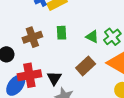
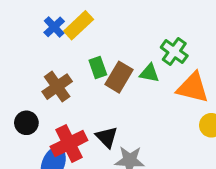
green triangle: (92, 37) -> (149, 73), moved
brown rectangle: (86, 66) -> (119, 77), moved

